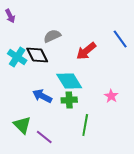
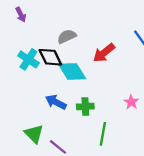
cyan diamond: (69, 81) -> (72, 71), moved

